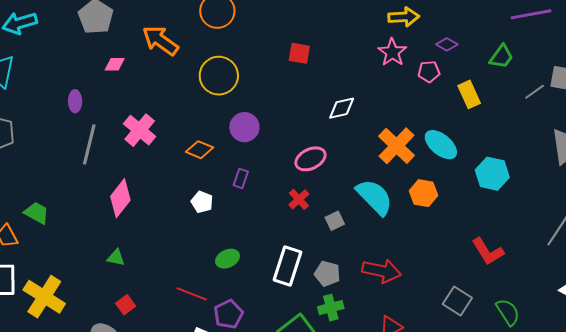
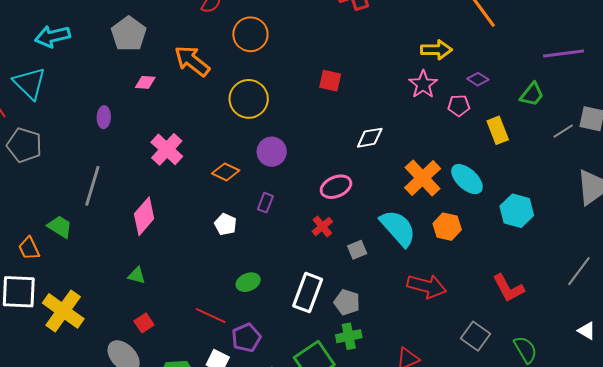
gray line: (89, 144) -> (92, 186), moved
red arrow: (382, 271) -> (427, 286), moved

